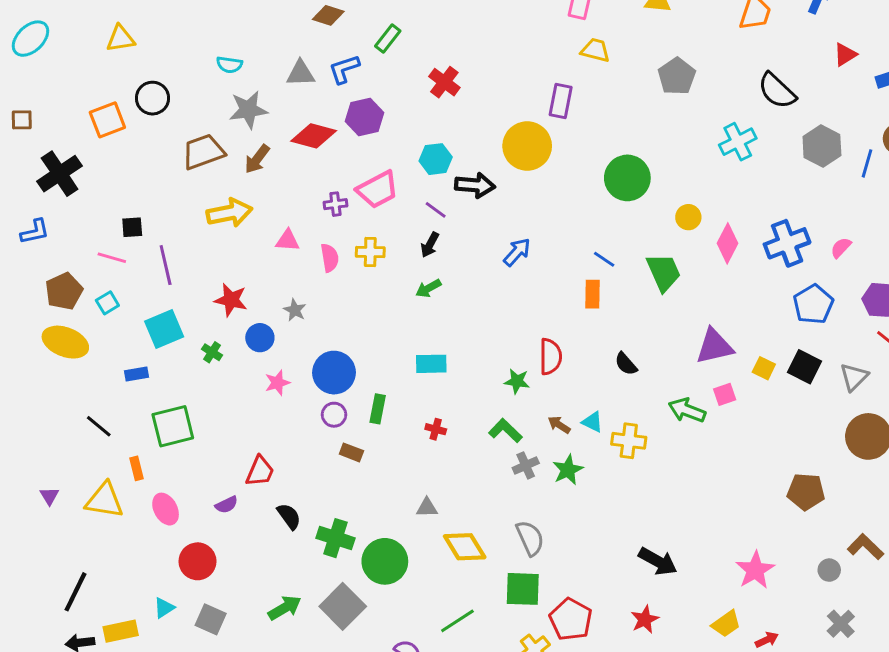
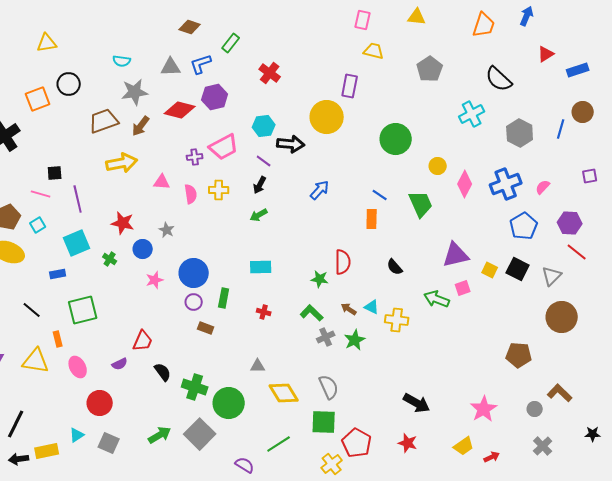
gray hexagon: (822, 146) -> (520, 133), moved
red star: (645, 619) -> (408, 443), turned -30

